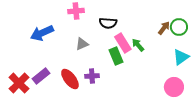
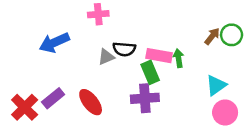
black semicircle: (108, 23) -> (124, 49), moved
pink rectangle: (123, 43) -> (159, 56), turned -48
green arrow: (138, 45) -> (179, 58), turned 32
cyan triangle: (181, 57) -> (216, 85), moved
purple cross: (92, 76) -> (145, 98), moved, size x1.5

